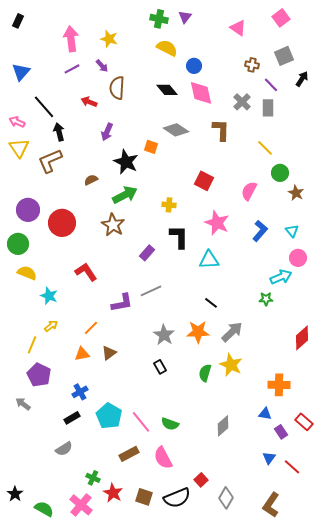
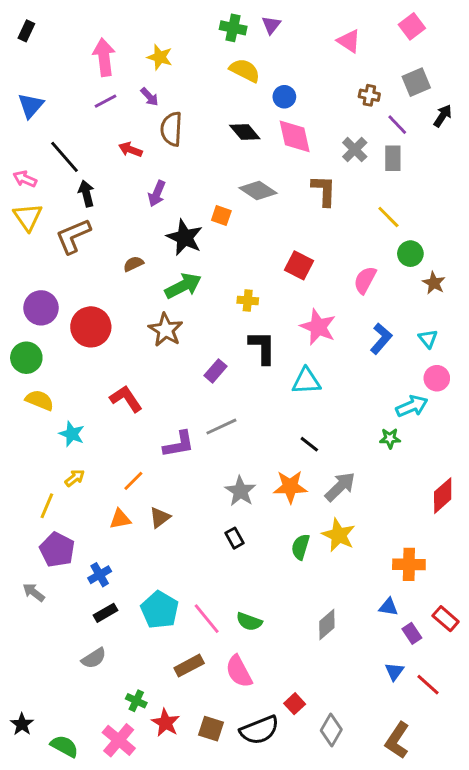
blue cross: (80, 392) -> (100, 575), moved

